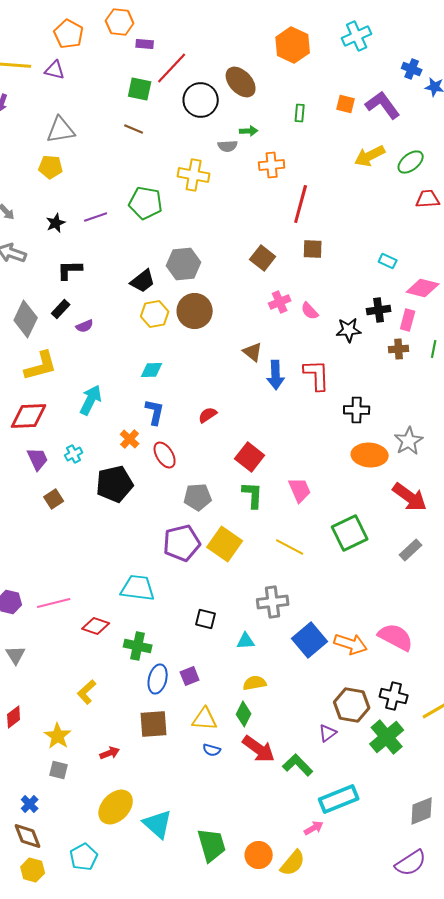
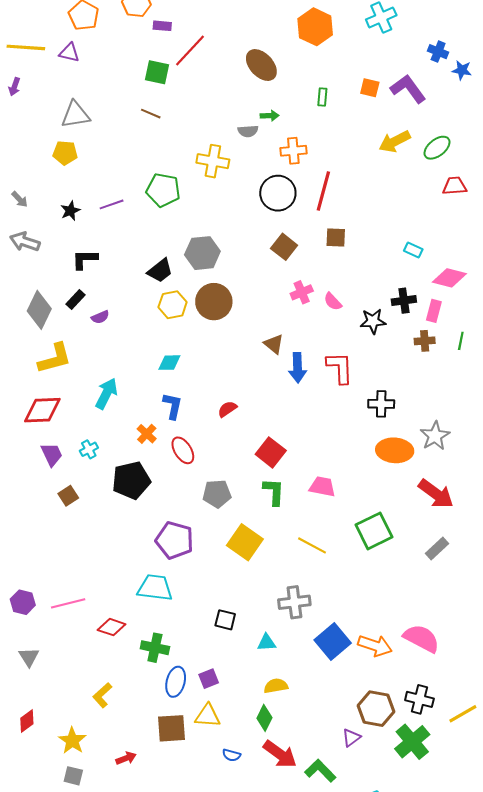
black circle: (201, 100) -> (278, 193), moved
pink trapezoid: (300, 490) -> (322, 487), turned -56
purple pentagon: (182, 543) -> (175, 540), moved, turned 30
yellow triangle: (205, 719) -> (208, 716), moved

